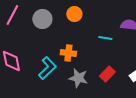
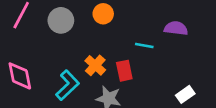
orange cross: (68, 53) -> (95, 65), turned 35
red rectangle: (107, 74) -> (124, 71), moved, turned -56

